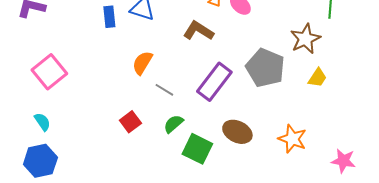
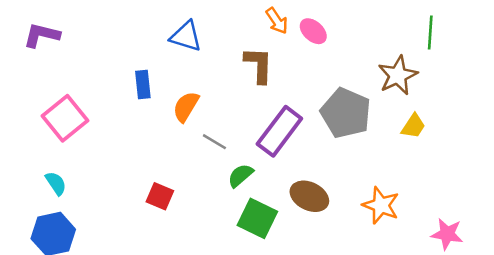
blue rectangle: (109, 17) -> (143, 84), moved
brown L-shape: (198, 31) -> (259, 65), turned 60
red square: (130, 122) -> (160, 196), moved, turned -30
green semicircle: (173, 124) -> (240, 175), moved

